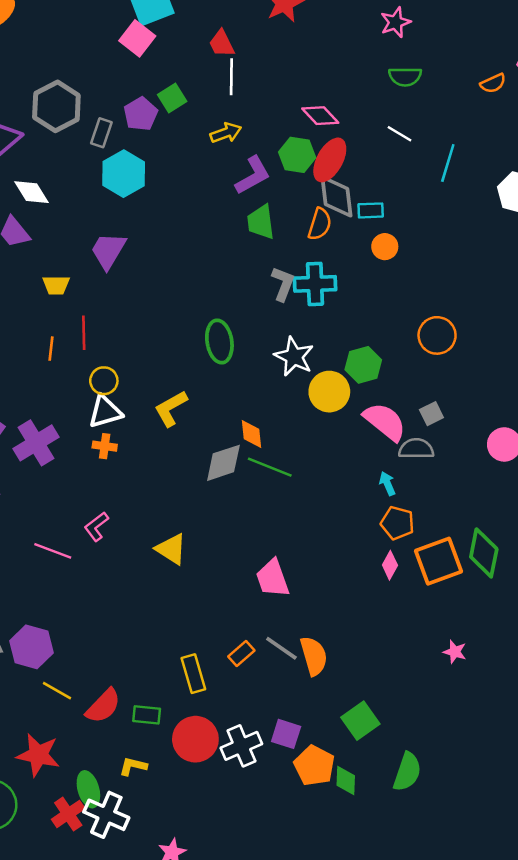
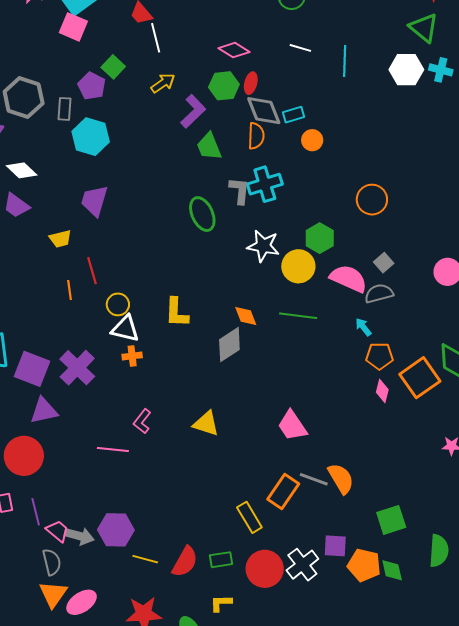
red ellipse: (330, 160) -> (251, 83), size x0.6
green ellipse: (219, 342) -> (202, 214), moved
yellow L-shape: (171, 408) -> (177, 312), turned -44
white triangle: (105, 412) -> (125, 329), turned 44
green line: (270, 467) -> (298, 316), moved
orange rectangle: (241, 653) -> (283, 492), size x1.6
green square: (360, 721) -> (391, 520), turned 32

